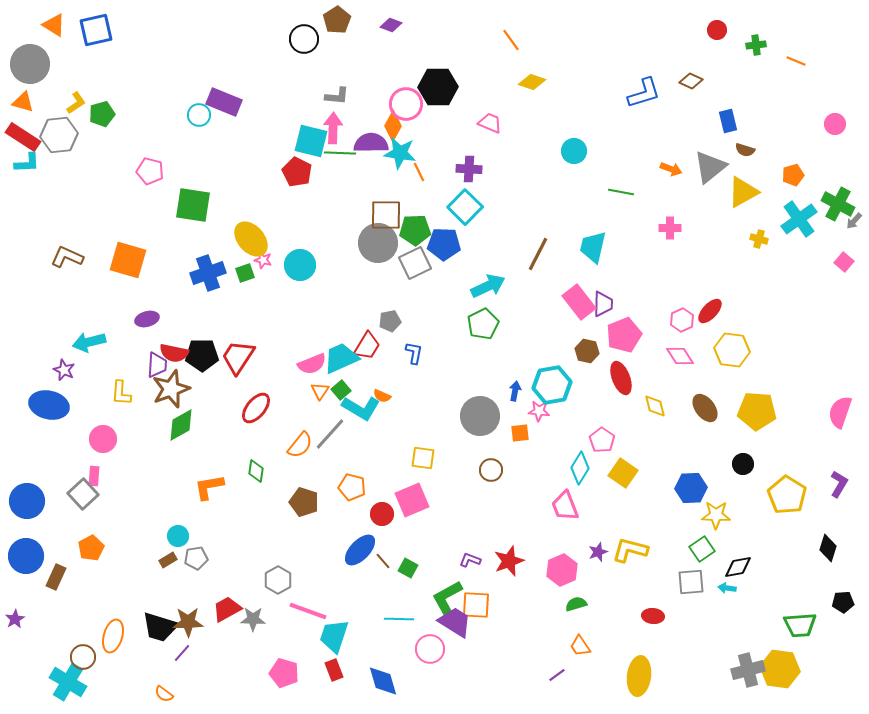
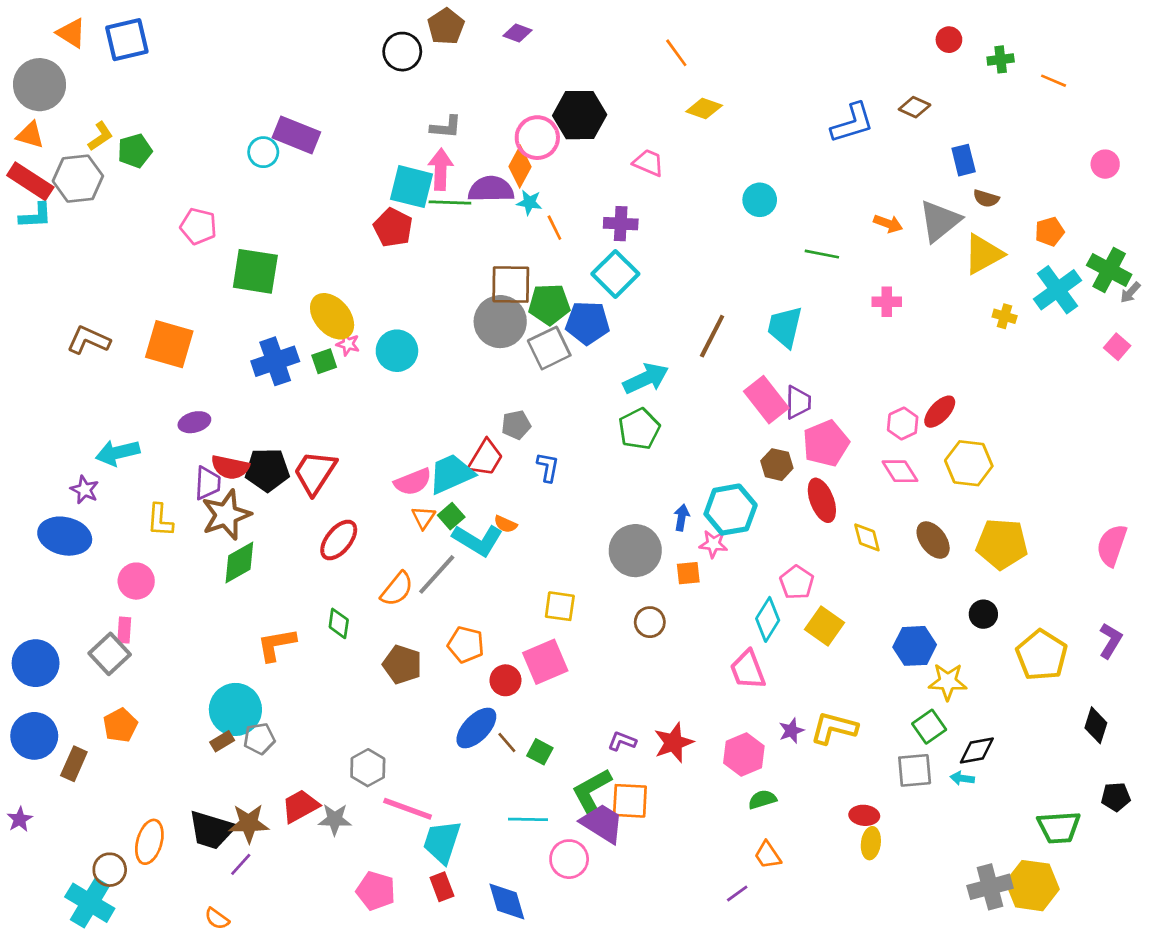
cyan star: (400, 153) -> (529, 202), size x0.6
cyan circle: (178, 536) -> (235, 709), size x1.8
yellow ellipse: (639, 676) -> (871, 843), moved, size x0.6

